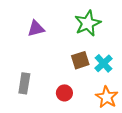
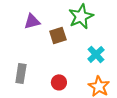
brown square: (80, 60) -> (58, 35), moved

